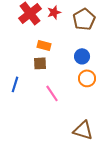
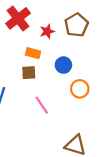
red star: (54, 12) -> (47, 31), moved
blue circle: (82, 56) -> (63, 65), moved

